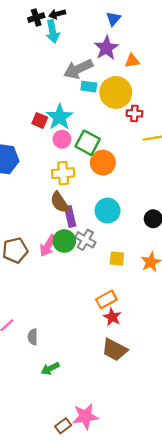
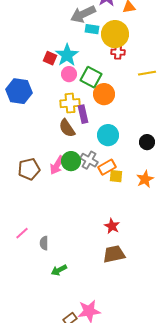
red cross: (134, 113) -> (118, 52), moved
purple rectangle: (70, 216) -> (83, 114), moved
orange rectangle: (106, 299) -> (107, 167), moved
brown trapezoid: (115, 350) -> (114, 254), turned 140

